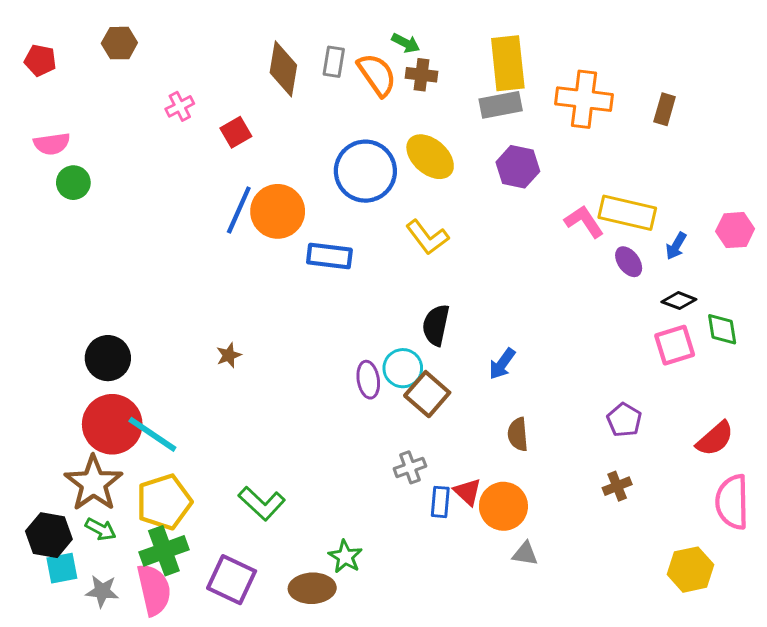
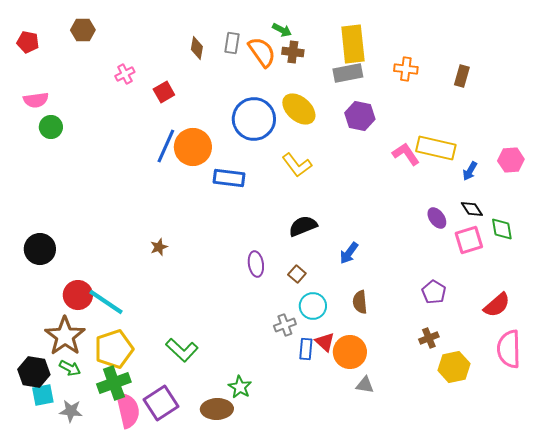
brown diamond: (283, 69) -> (197, 48), size x0.6
orange cross: (584, 99) -> (406, 69), size x0.6
purple ellipse: (629, 262) -> (437, 218), moved
black diamond: (679, 301) -> (472, 209), turned 35
black semicircle: (436, 325) -> (303, 226), turned 56
black circle: (108, 358) -> (40, 249), moved
cyan circle: (403, 368) -> (313, 306), moved
brown square: (427, 394) -> (297, 274), size x0.6
red circle: (112, 424) -> (78, 295), size x0.7
yellow hexagon: (690, 570) -> (454, 367), moved
purple square: (232, 580) -> (161, 403), turned 32
pink semicircle: (154, 590) -> (128, 410), moved

